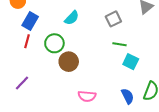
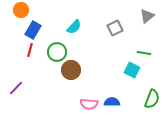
green line: (119, 44) -> (144, 53), moved
purple line: (22, 83) -> (16, 88), moved
blue semicircle: (128, 96) -> (112, 102), moved, turned -63

